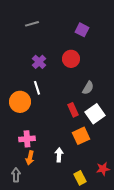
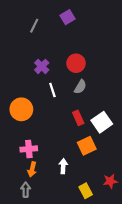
gray line: (32, 24) -> (34, 26), turned -48
purple square: (82, 30) -> (67, 17), moved, turned 32
white line: (37, 88) -> (52, 90), moved
gray semicircle: (88, 88) -> (80, 87), moved
gray arrow: (16, 175) -> (26, 190), moved

